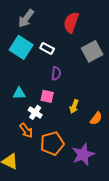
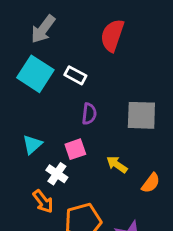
gray square: (92, 51) -> (141, 115), moved, turned 30
cyan triangle: (19, 93) -> (32, 145), turned -40
pink square: (47, 96) -> (75, 149), turned -32
yellow arrow: (74, 106) -> (117, 165), turned 104

